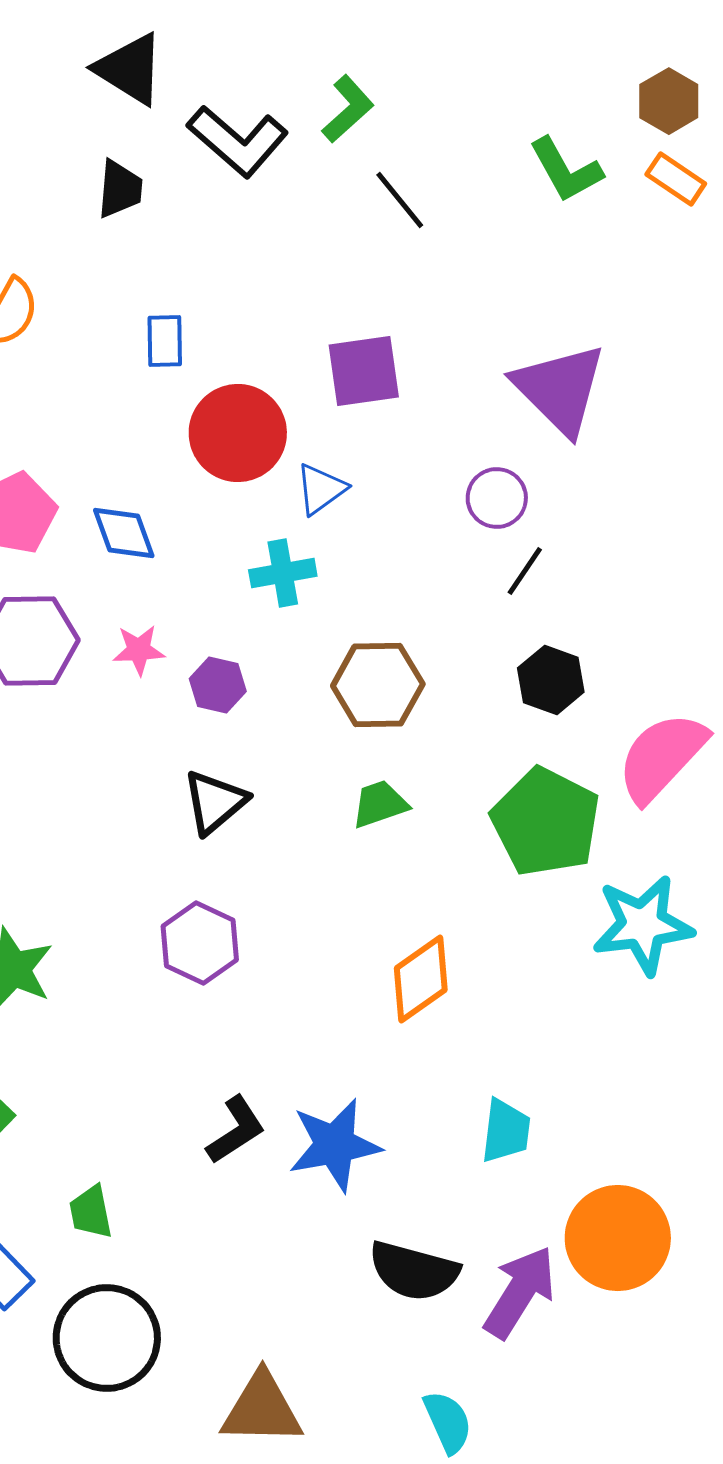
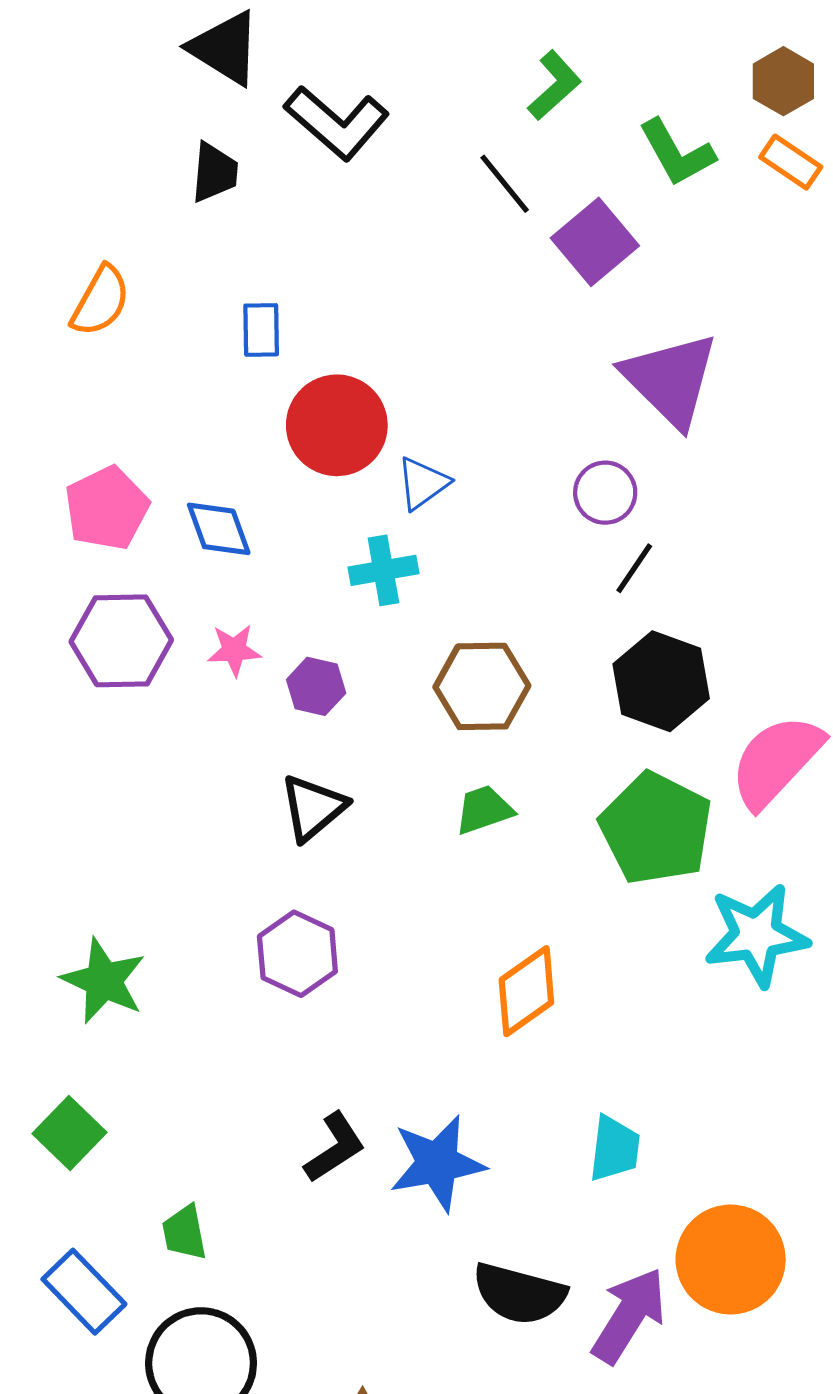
green L-shape: (348, 109) -> (554, 85), moved
purple square: (364, 371) -> (595, 242), moved, turned -32
black hexagon: (551, 680) -> (661, 681), size x1.4

